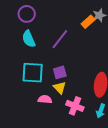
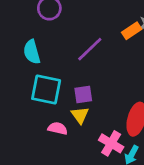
cyan semicircle: (29, 39) -> (32, 52), moved
pink cross: (75, 106) -> (111, 143), moved

